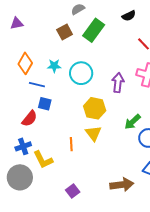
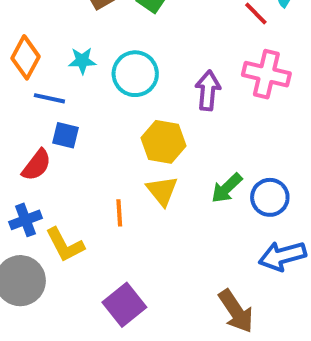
green arrow: (133, 122) -> (227, 188), moved
brown arrow: (122, 185) -> (236, 311), moved, turned 65
purple square: (73, 191) -> (124, 305), size x1.5

